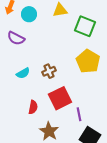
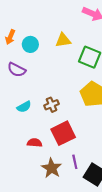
red semicircle: (33, 107) -> (35, 143), turned -96
purple line: (79, 114) -> (75, 162), moved

